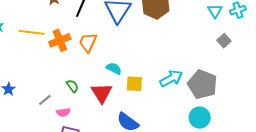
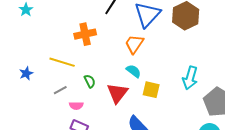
yellow line: (32, 32) -> (62, 62), moved
orange trapezoid: (88, 42) -> (134, 44), moved
cyan arrow: (171, 78) -> (190, 78), moved, turned 125

